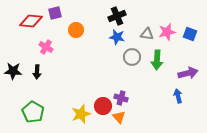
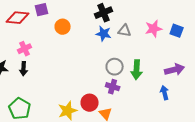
gray triangle: (147, 34) -> (125, 31), moved
pink cross: (46, 47) -> (25, 49), moved, turned 32
gray circle: (132, 57) -> (115, 67), moved
green arrow: (157, 60) -> (137, 70), moved
purple cross: (121, 98) -> (113, 87), moved

